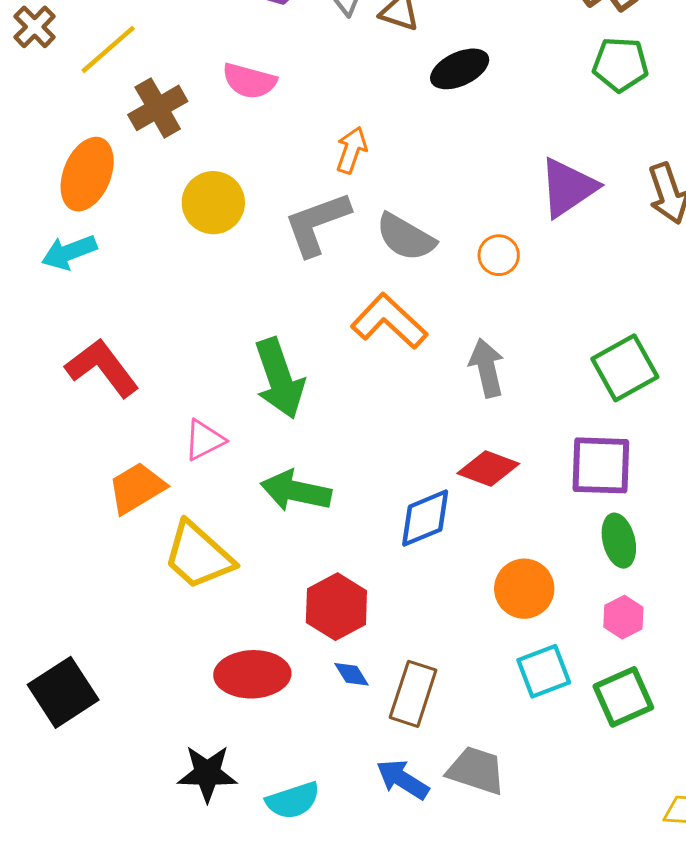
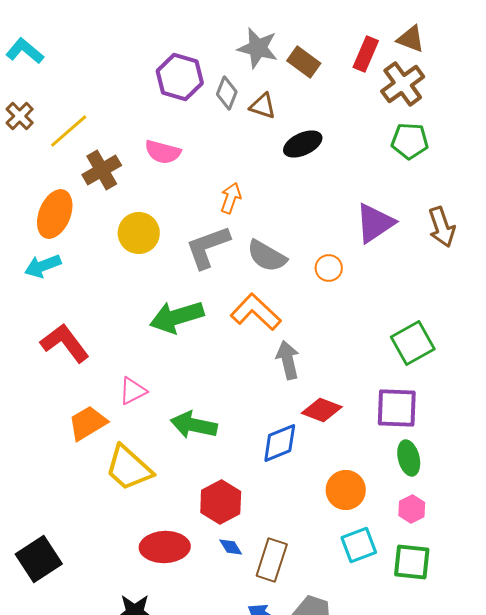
gray arrow: (487, 368) -> (288, 360), moved
green arrow: (279, 378) -> (177, 317), moved, turned 92
green square: (623, 697) -> (412, 562), turned 30

